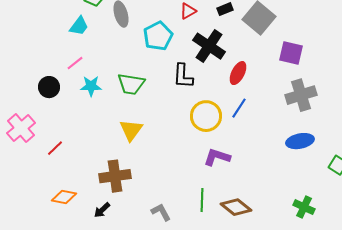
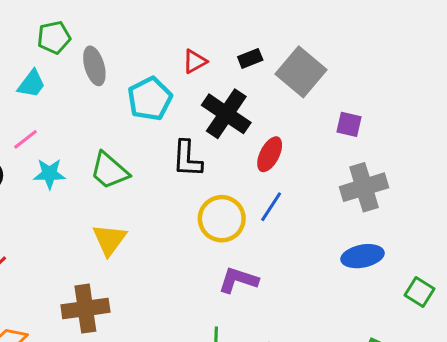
purple square: (291, 53) -> (349, 124), size x0.7
green trapezoid: (131, 84) -> (109, 171), turned 32

